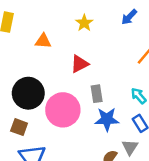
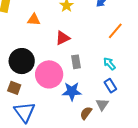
blue star: (107, 119) -> (72, 91), moved

